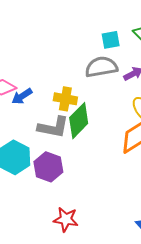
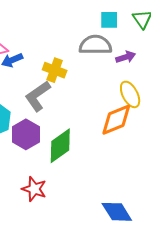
green diamond: (79, 121) -> (60, 146), moved
gray L-shape: (53, 127) -> (38, 96), turned 124

